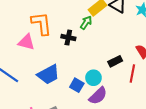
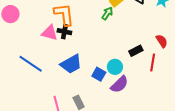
black cross: (68, 38) -> (64, 32), moved

